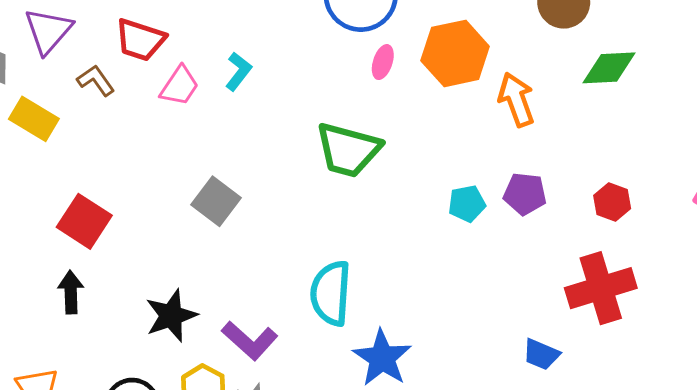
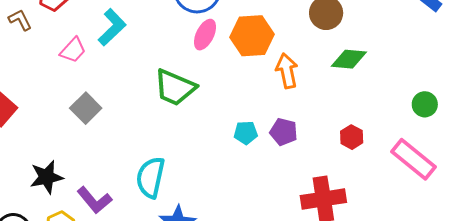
pink ellipse: (383, 62) -> (205, 35), size x1.4
cyan L-shape: (239, 71) -> (112, 27), size x1.5
pink trapezoid: (180, 86) -> (73, 50), moved
red hexagon: (612, 202) -> (352, 137), moved

